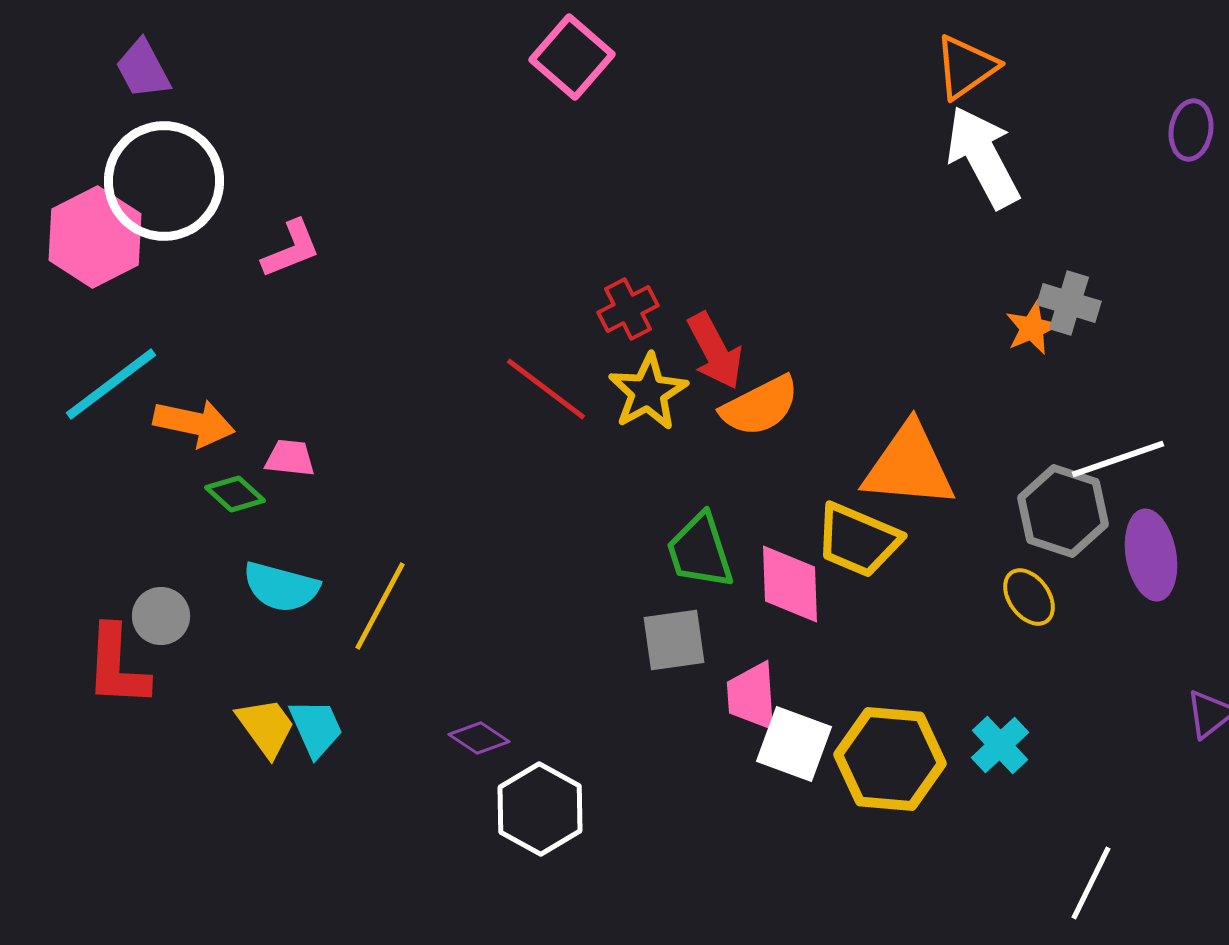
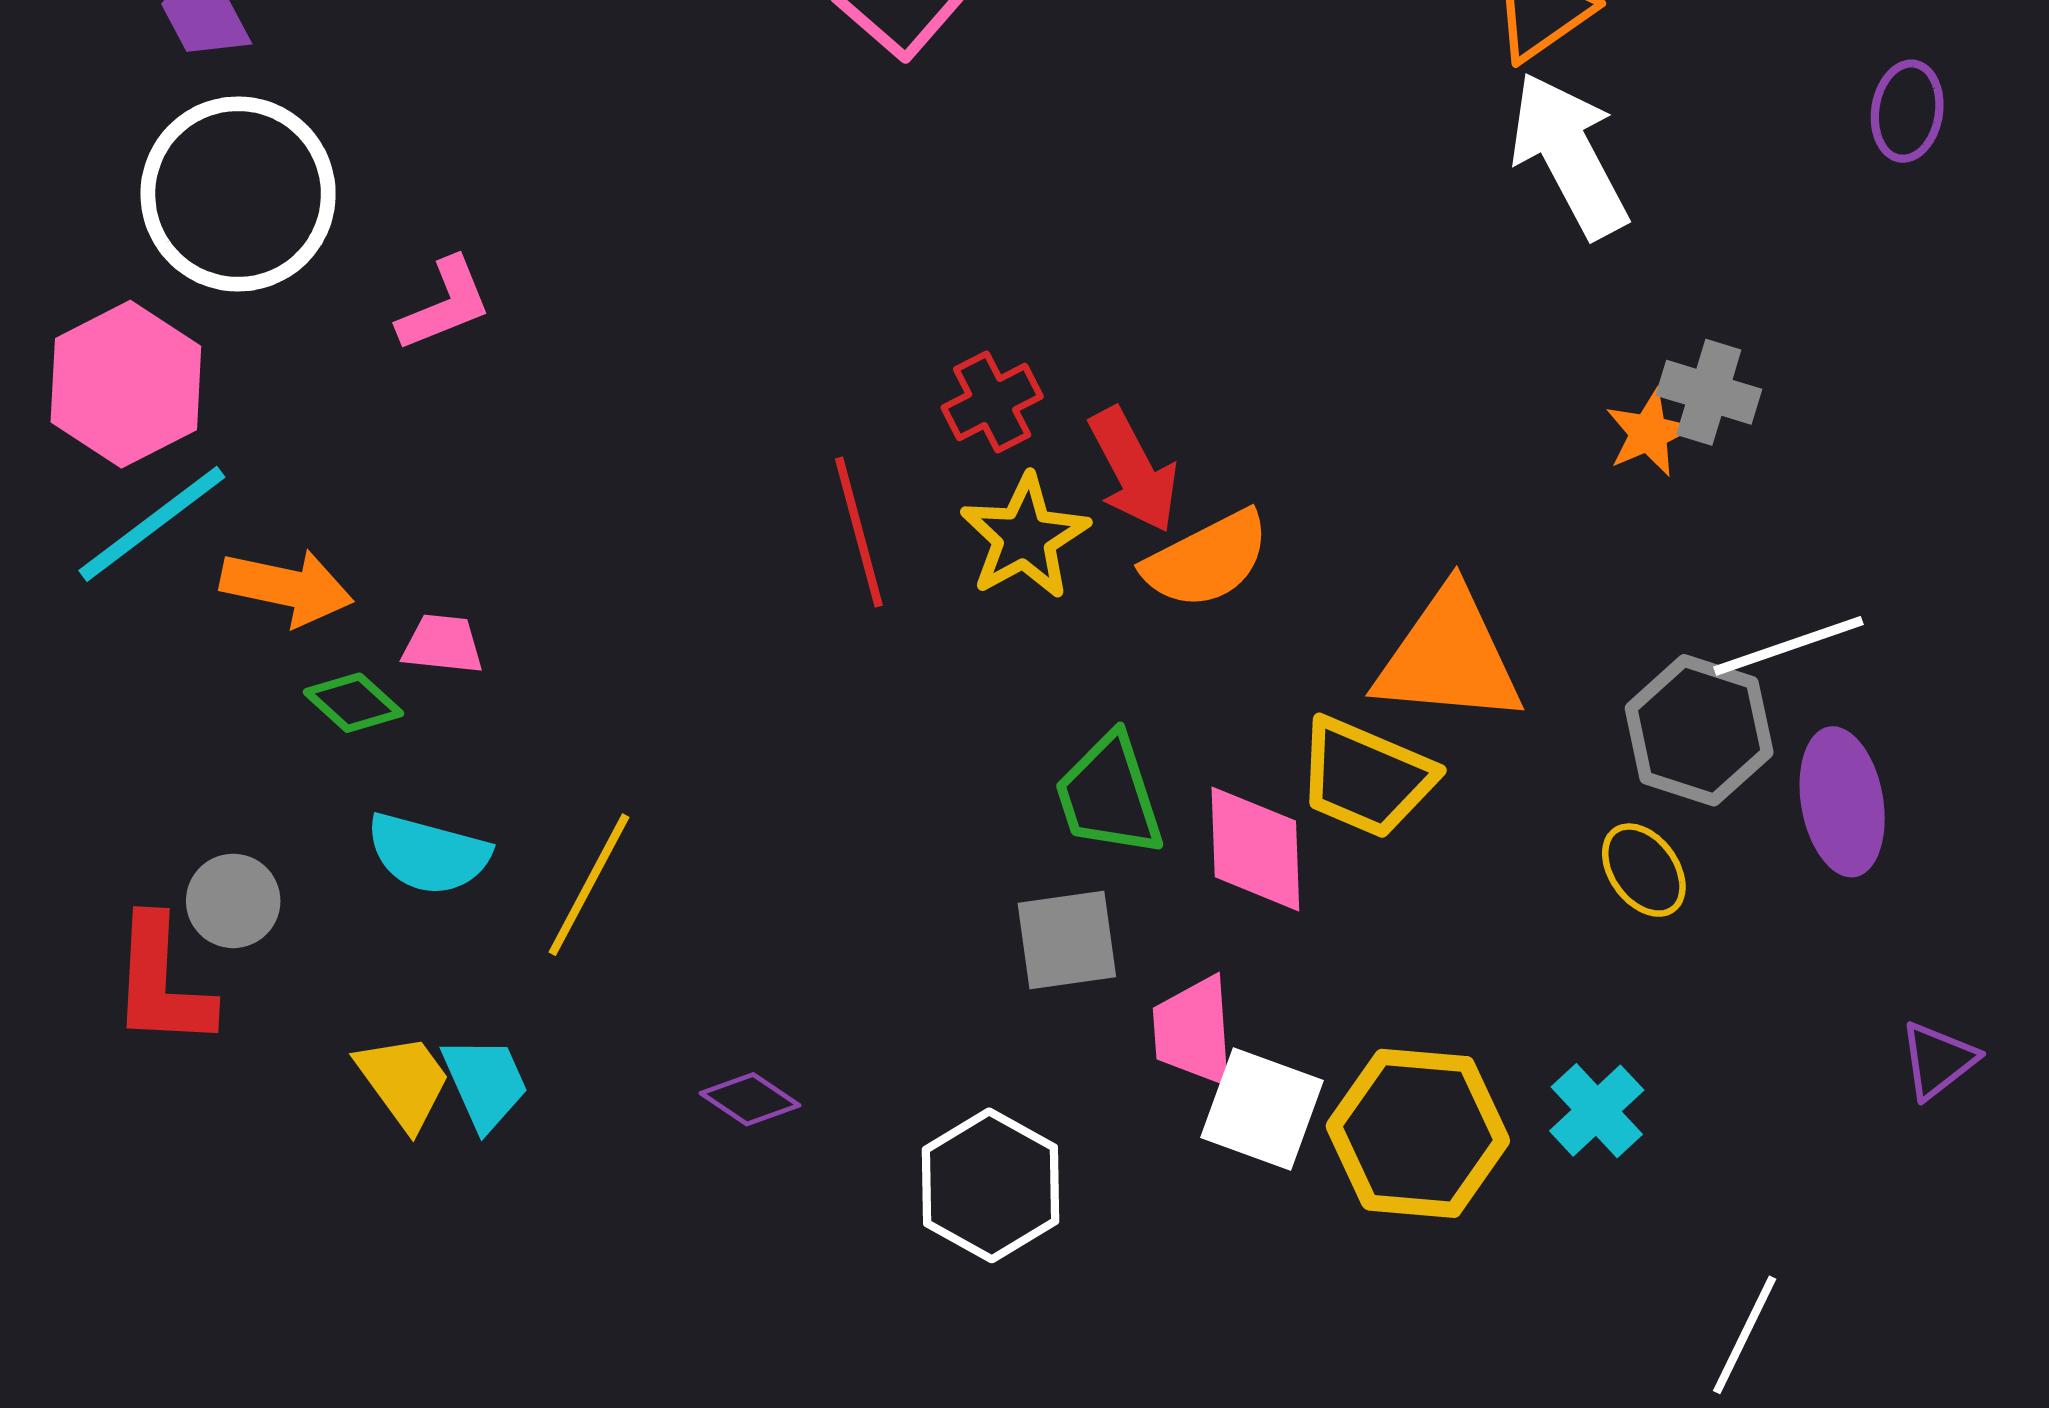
pink hexagon: (95, 237) -> (126, 384), moved
red line: (546, 389) -> (859, 532), turned 38
white hexagon: (540, 809) -> (991, 1185), moved

